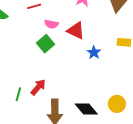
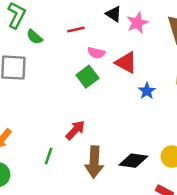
green line: (18, 94) -> (49, 156), moved
black diamond: (86, 109) -> (133, 161), turned -45

